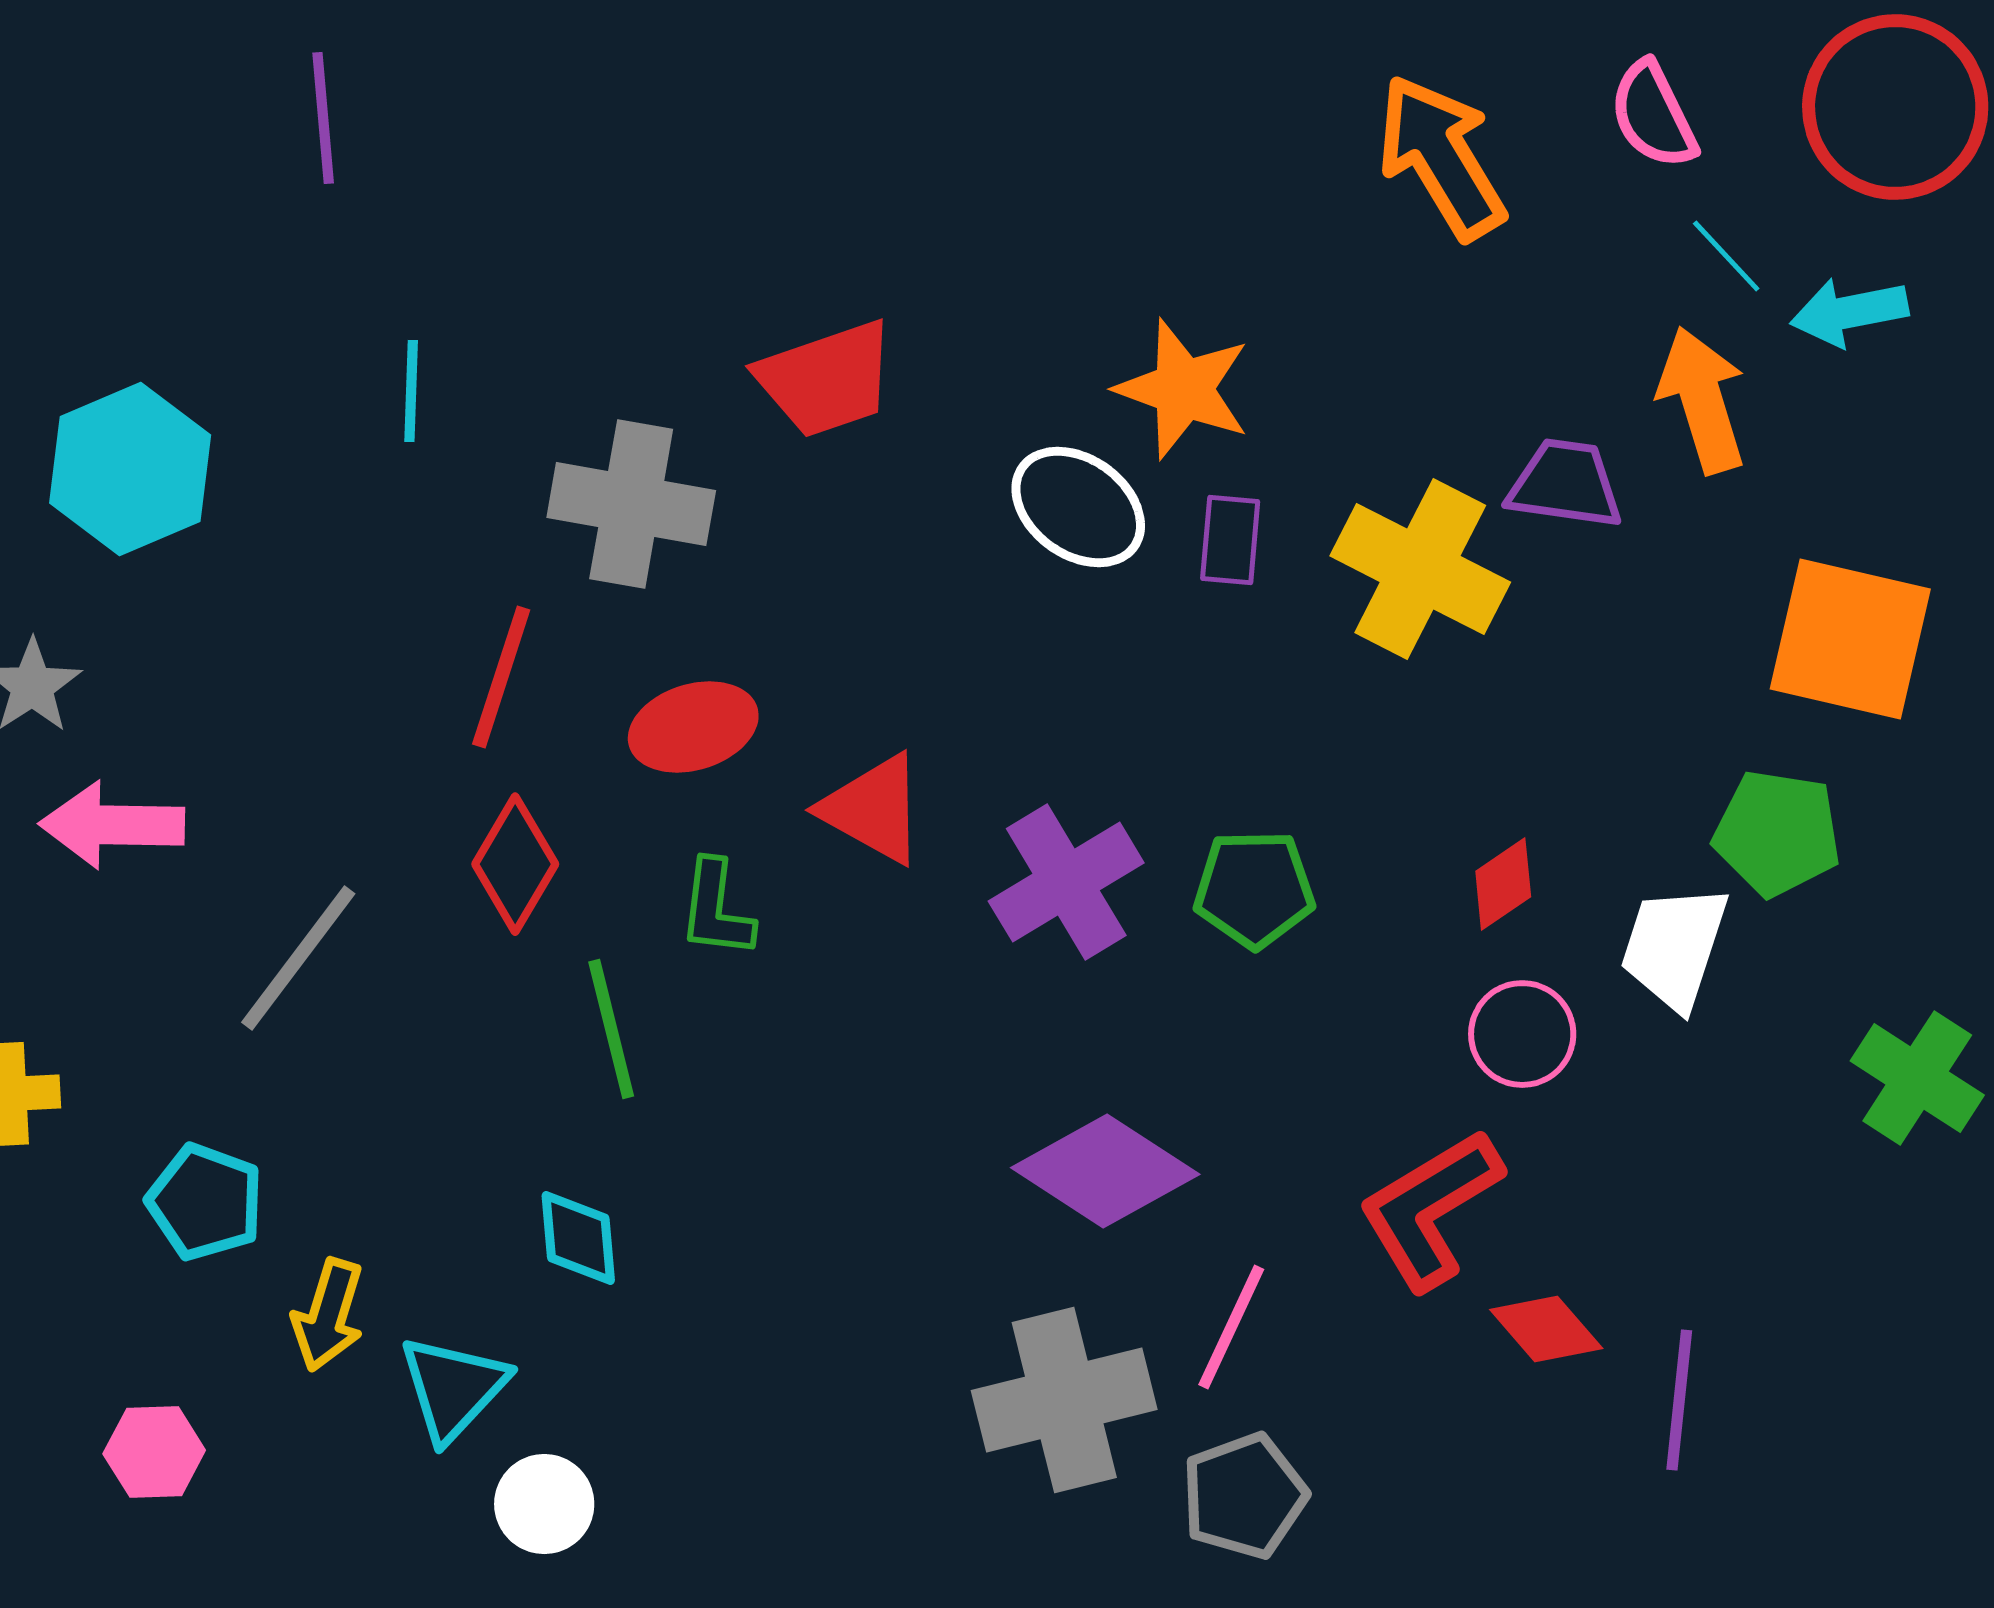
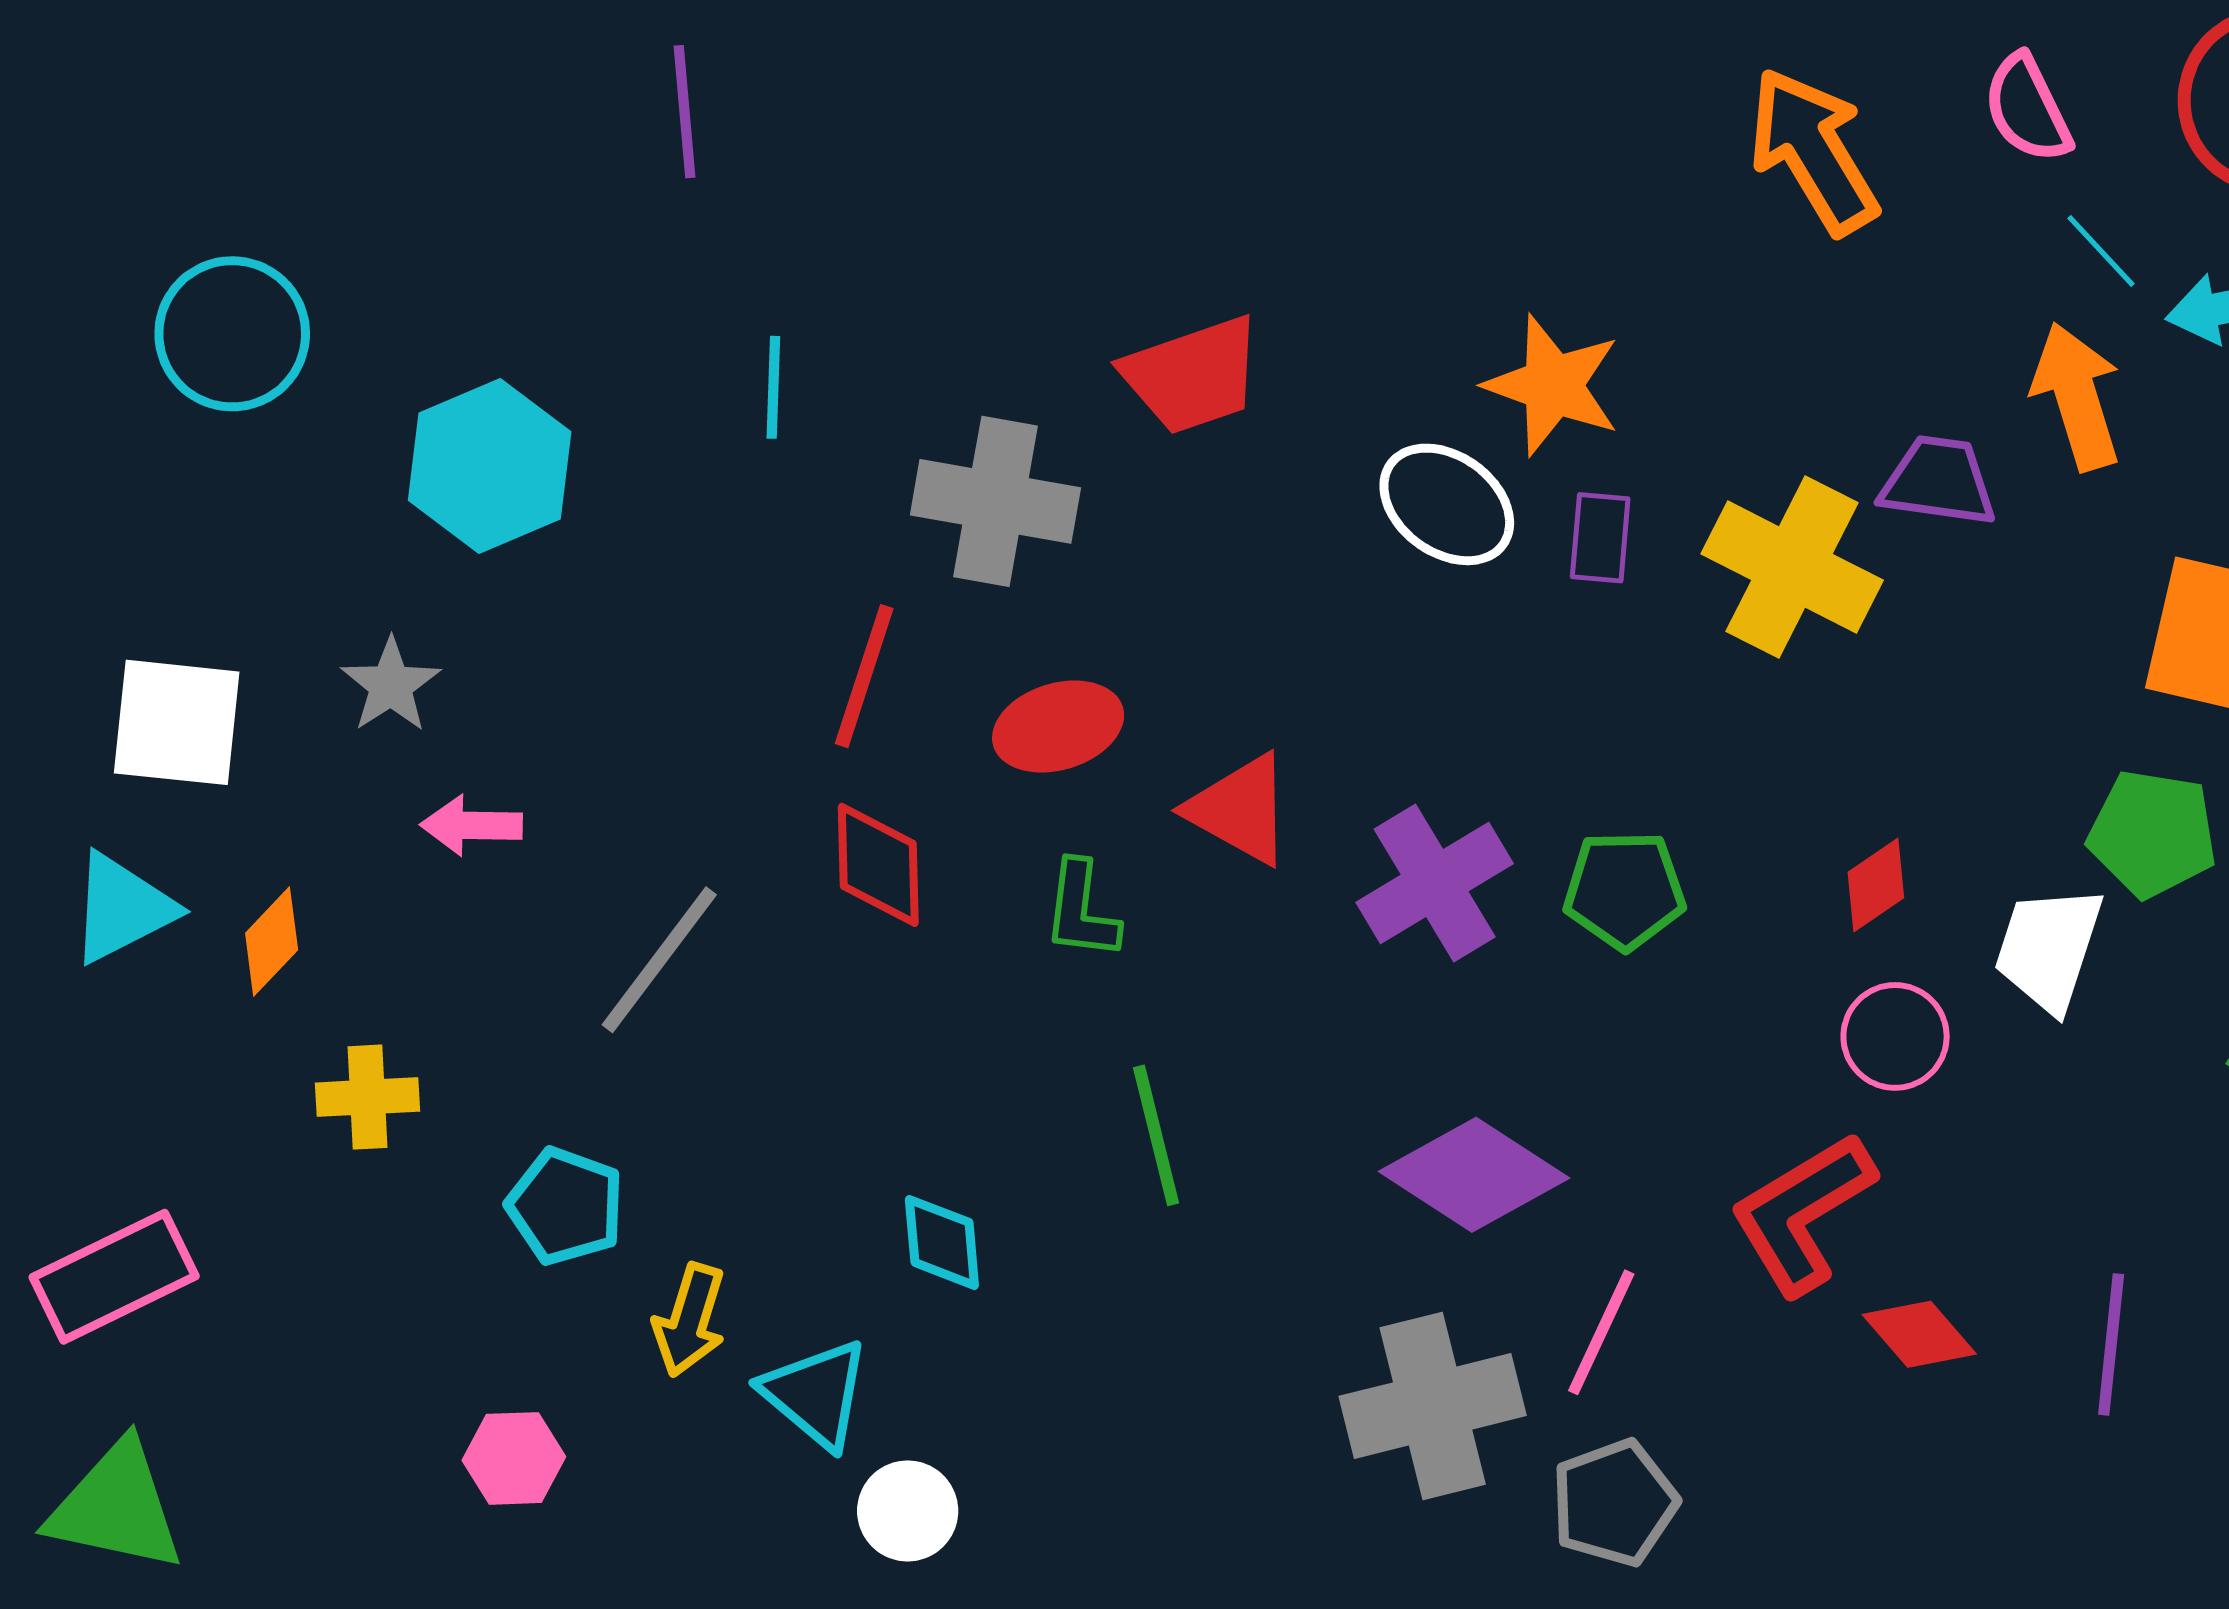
pink arrow: (112, 825) -> (471, 825), size x0.7
red diamond: (515, 864) -> (878, 865), turned -32
green line: (611, 1029) -> (1156, 1135), moved
cyan triangle: (453, 1388) -> (816, 1394), turned -33
purple line: (1679, 1400) -> (2111, 1344), moved

